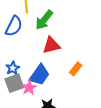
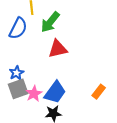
orange rectangle: (76, 69) -> (99, 92), moved
blue trapezoid: (39, 75) -> (55, 92), moved

